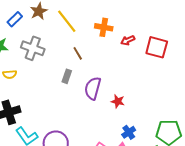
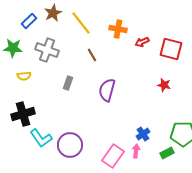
gray rectangle: (67, 76) -> (68, 83), moved
red star: (118, 101) -> (164, 85), moved

